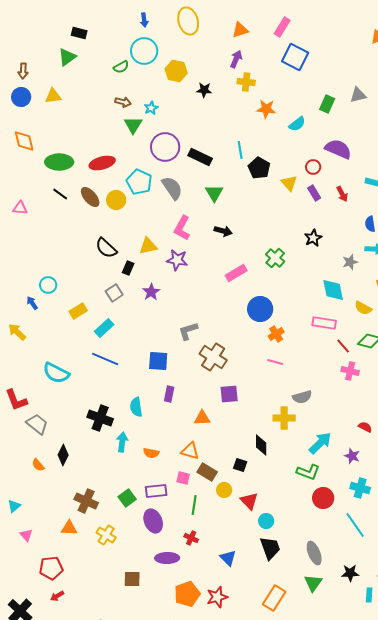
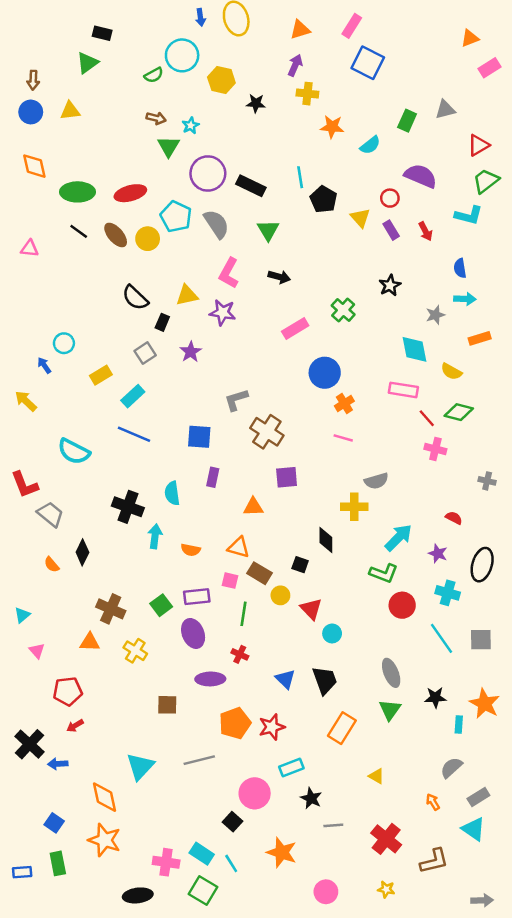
blue arrow: (144, 20) -> (200, 17), moved
black trapezoid: (270, 548) -> (325, 680), moved

